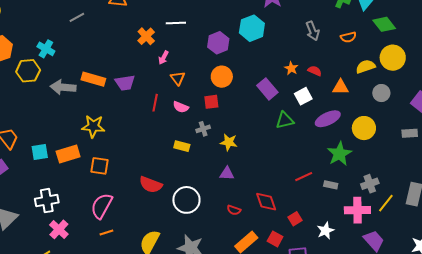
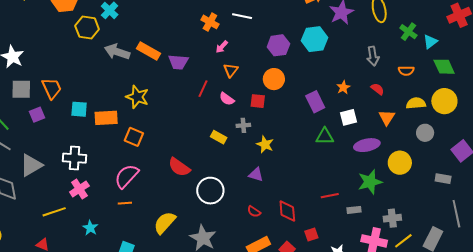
orange cross: (146, 36) -> (210, 22), turned -30
red semicircle: (315, 71) -> (377, 89), moved
orange triangle: (341, 87) -> (387, 118), turned 48
gray rectangle: (331, 185) -> (354, 210), turned -32

